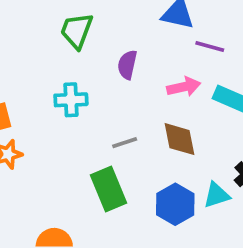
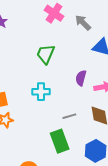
purple semicircle: (127, 65) -> (81, 78), moved

